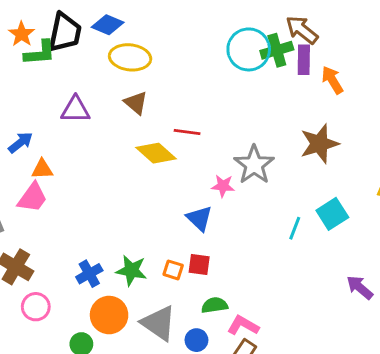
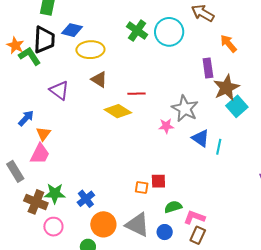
green cross: (277, 50) -> (137, 31), moved, turned -30
green L-shape: (40, 53) -> (30, 56), turned -110
purple rectangle: (304, 60) -> (208, 68), moved
purple triangle: (75, 110) -> (59, 90), turned 45
orange triangle: (42, 169) -> (43, 134), turned -42
cyan square: (332, 214) -> (237, 106), moved
blue triangle: (199, 218) -> (201, 138), moved
green star: (131, 270) -> (55, 193), moved

